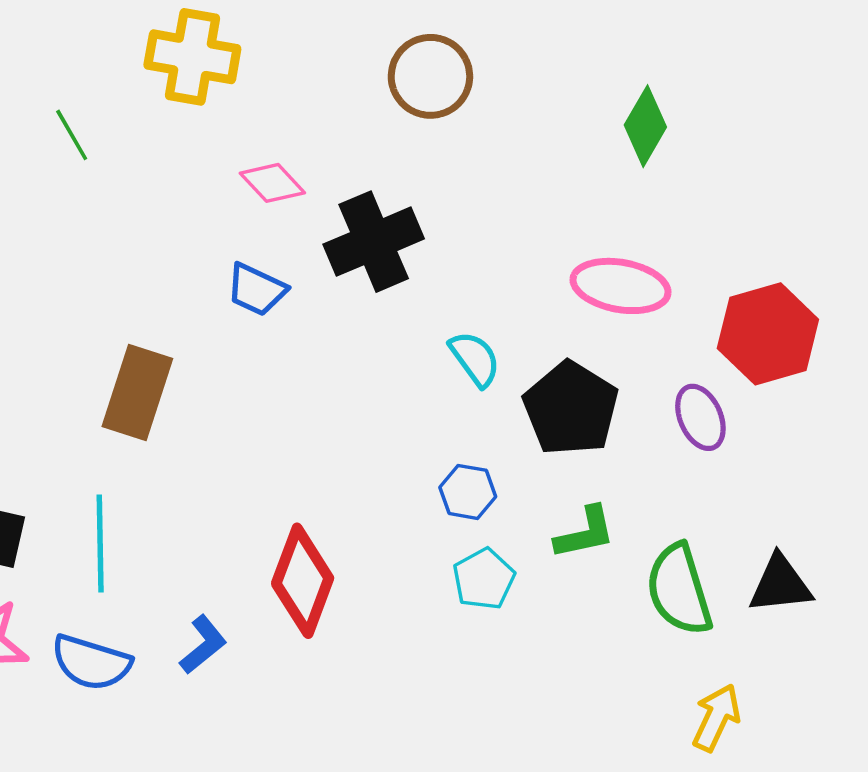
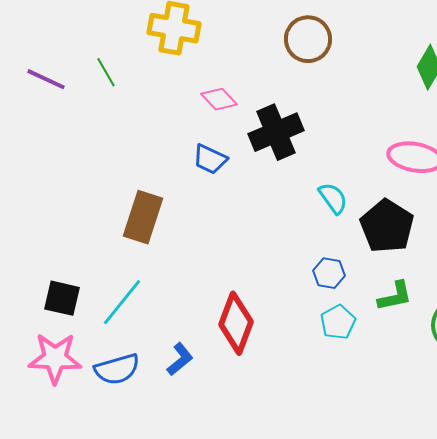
cyan line: (100, 543) -> (122, 302), turned 40
blue semicircle: (91, 662) -> (117, 369), turned -33

